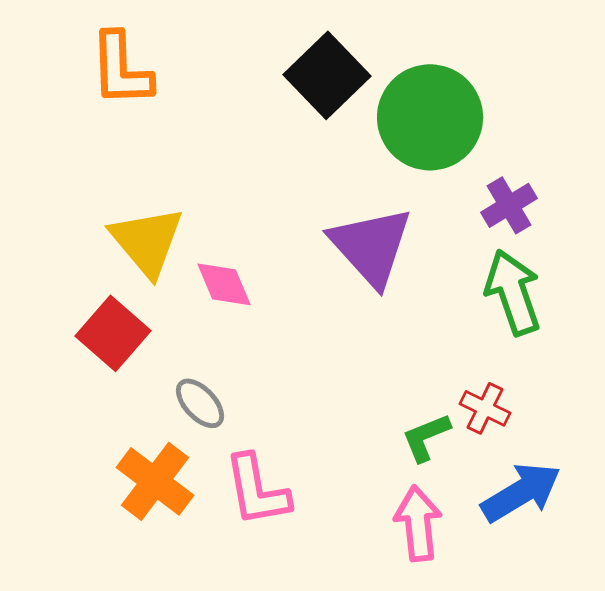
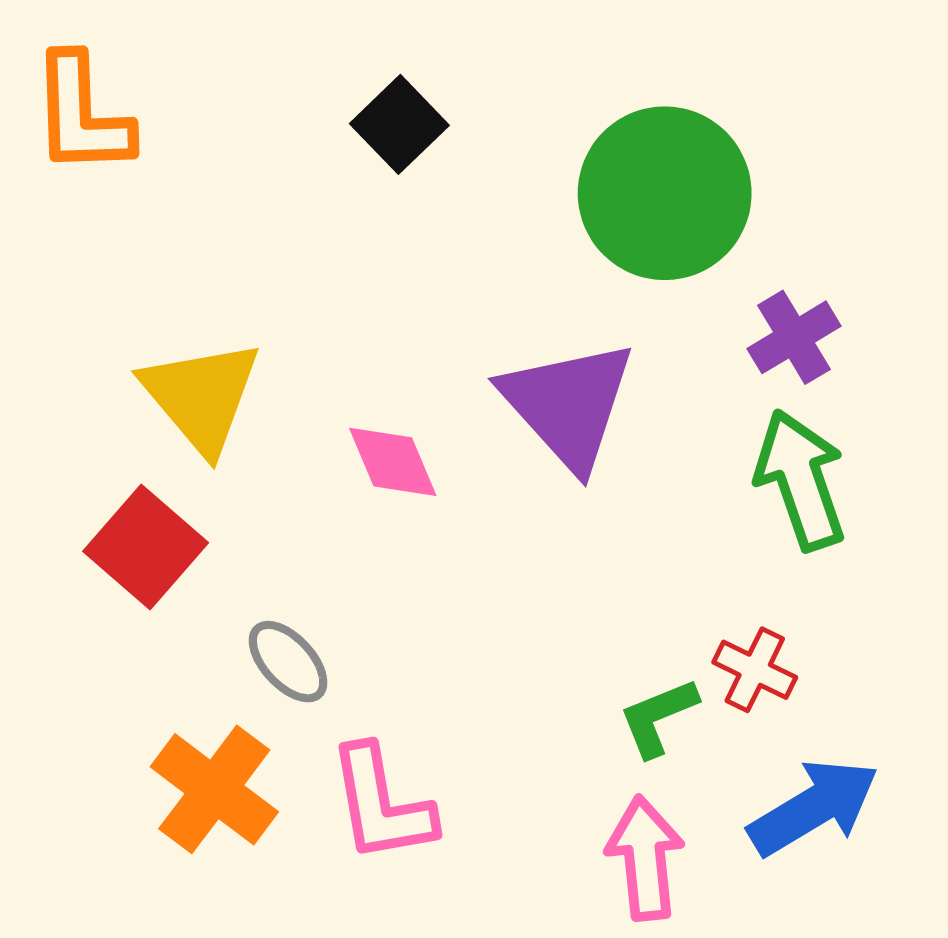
orange L-shape: (121, 69) -> (82, 115), moved
black square: (327, 75) -> (399, 124), moved, size x0.7
pink diamond: (224, 284) -> (393, 462), moved

